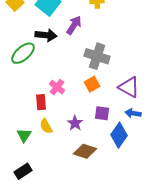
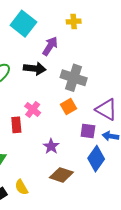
black arrow: (46, 35) -> (35, 69), moved
purple square: (102, 113) -> (88, 131), moved
yellow semicircle: (46, 126) -> (21, 187), moved

